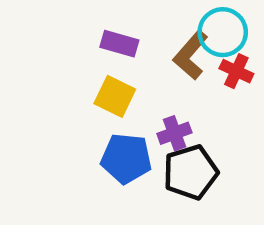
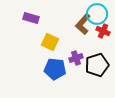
purple rectangle: (119, 44) -> (31, 18), moved
black pentagon: (191, 172) -> (97, 65), moved

